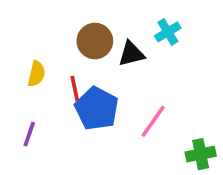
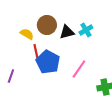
cyan cross: (168, 32) -> (86, 30), moved
yellow semicircle: (36, 74) -> (27, 34), moved, turned -72

